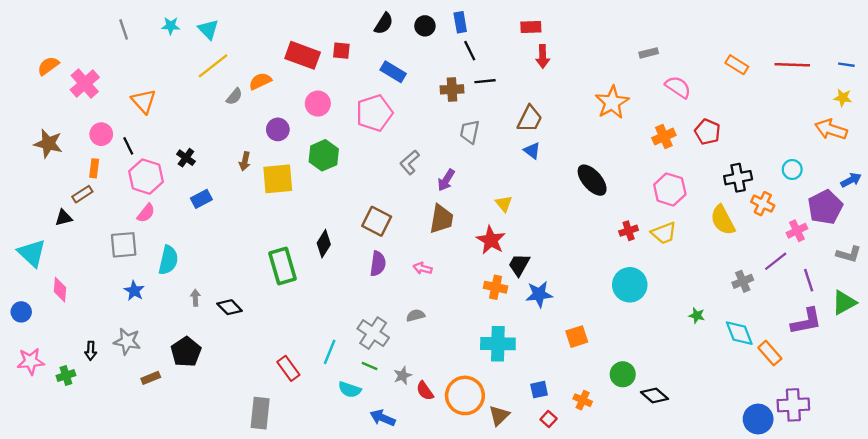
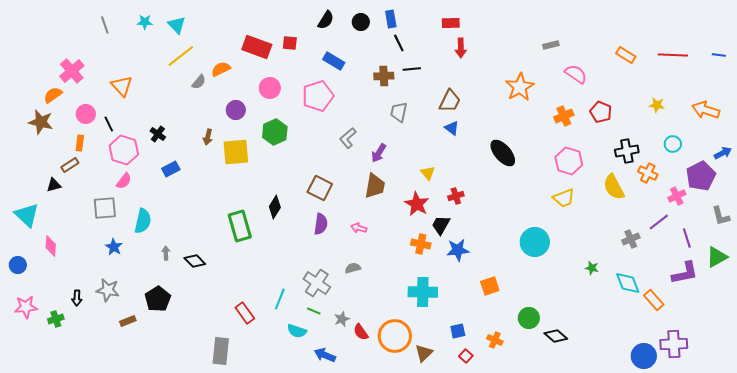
orange semicircle: (48, 66) -> (53, 95), moved
yellow star: (843, 98) -> (657, 105), moved
red cross: (629, 231) -> (456, 196), moved
gray L-shape: (849, 254) -> (721, 216), turned 60

